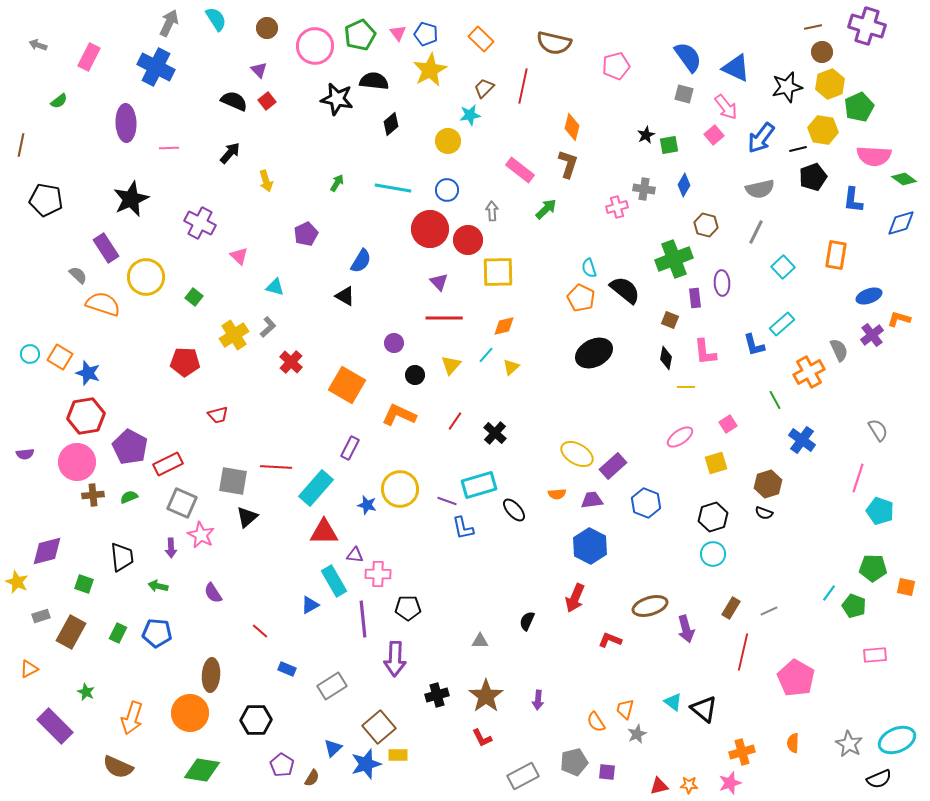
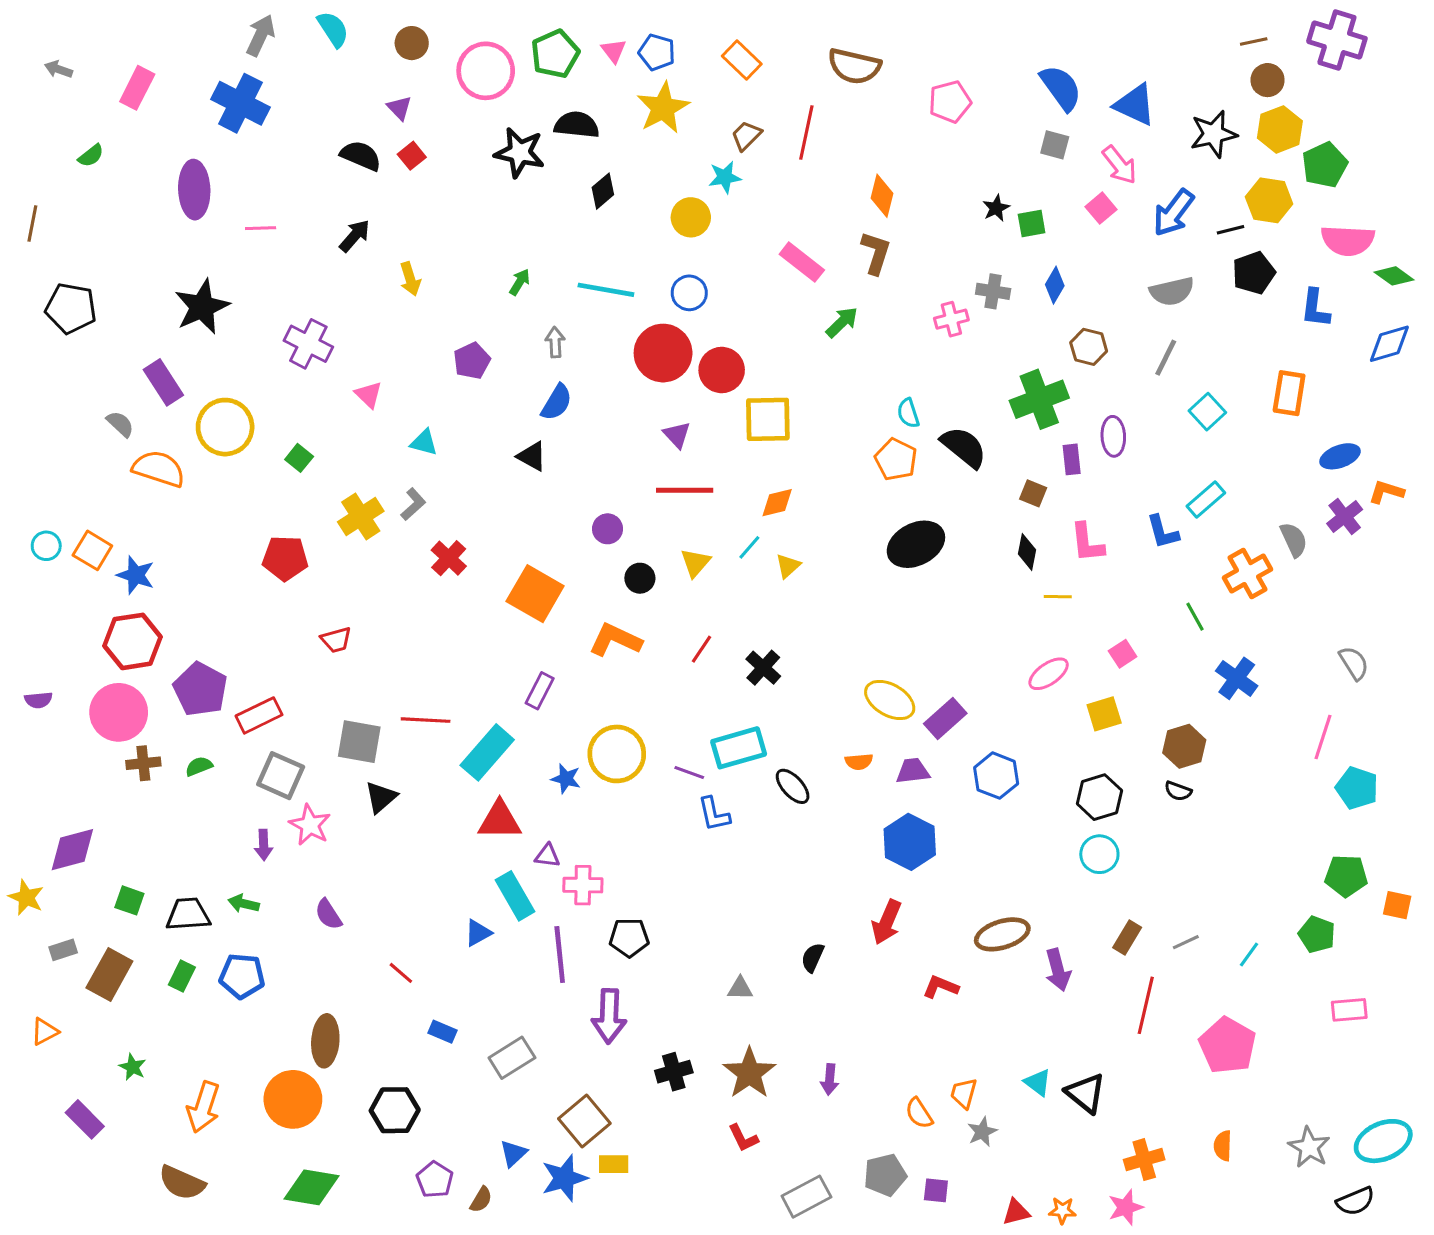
gray arrow: (492, 211) -> (555, 342), moved
black trapezoid: (122, 557) -> (188, 914), moved, turned -88
cyan line: (829, 593) -> (1249, 954), moved
purple rectangle: (55, 726) -> (85, 1119), size x0.7

